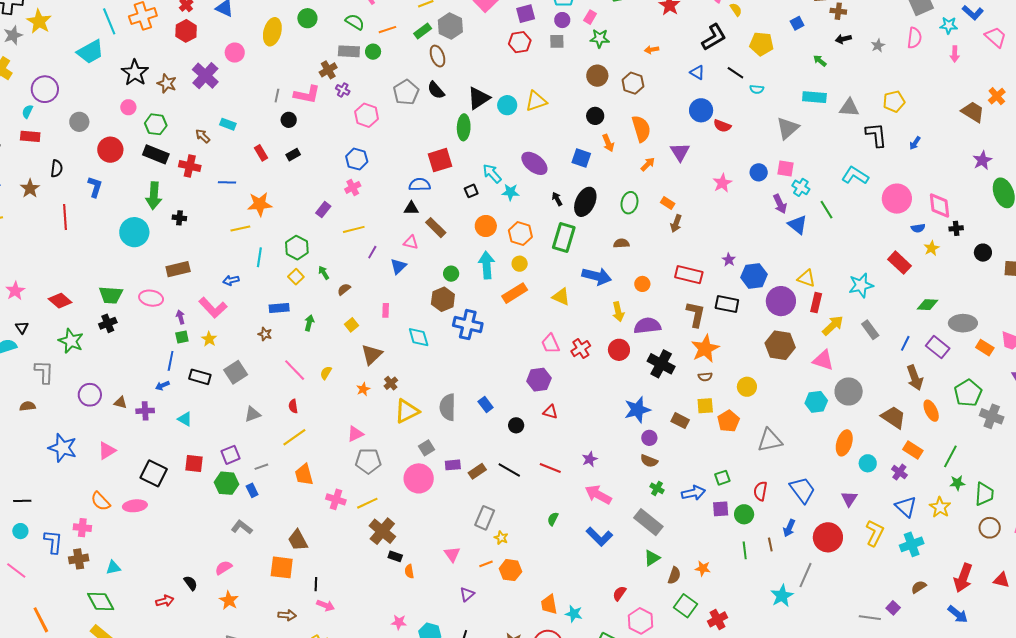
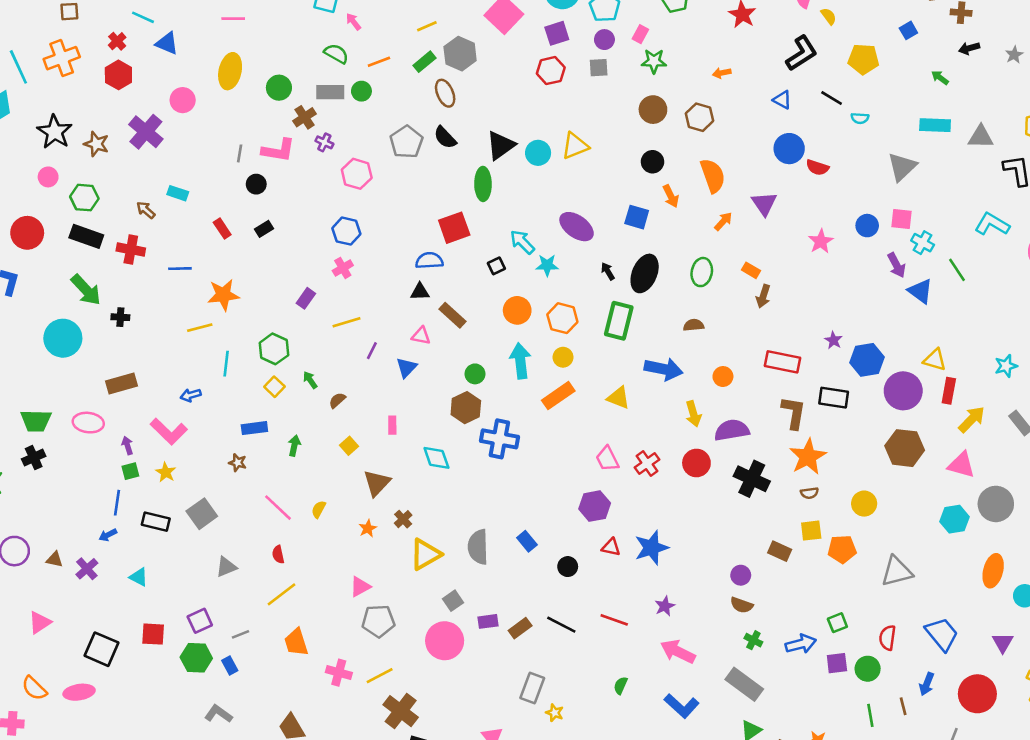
green circle: (307, 18) -> (279, 88), moved
green arrow: (154, 196) -> (86, 290), turned -44
cyan star: (861, 285) -> (1006, 366), size x0.7
blue star: (637, 410) -> (652, 548), moved
purple cross: (145, 411) -> (87, 569), turned -36
orange pentagon: (728, 421) -> (842, 549), turned 30

